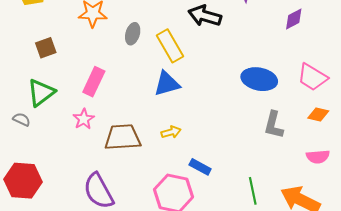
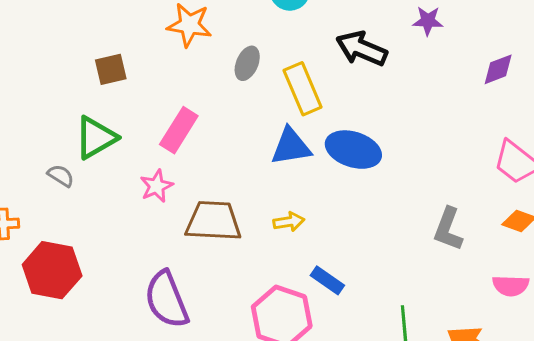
blue ellipse: (259, 79) -> (353, 150), moved

